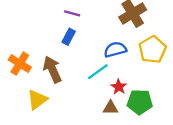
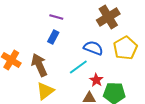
blue semicircle: (115, 50) -> (93, 48), turned 36
yellow triangle: (37, 100) -> (45, 91), moved

